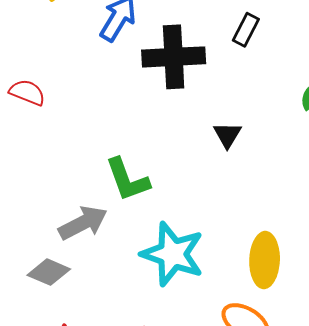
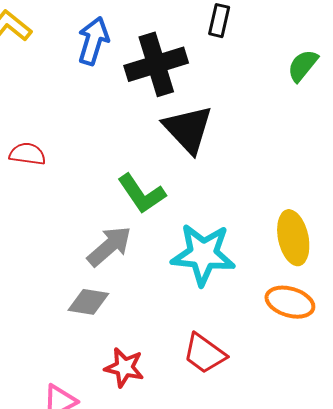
red semicircle: (27, 92) -> (27, 154), moved
black triangle: (227, 135) -> (188, 129), moved, size x1.8

